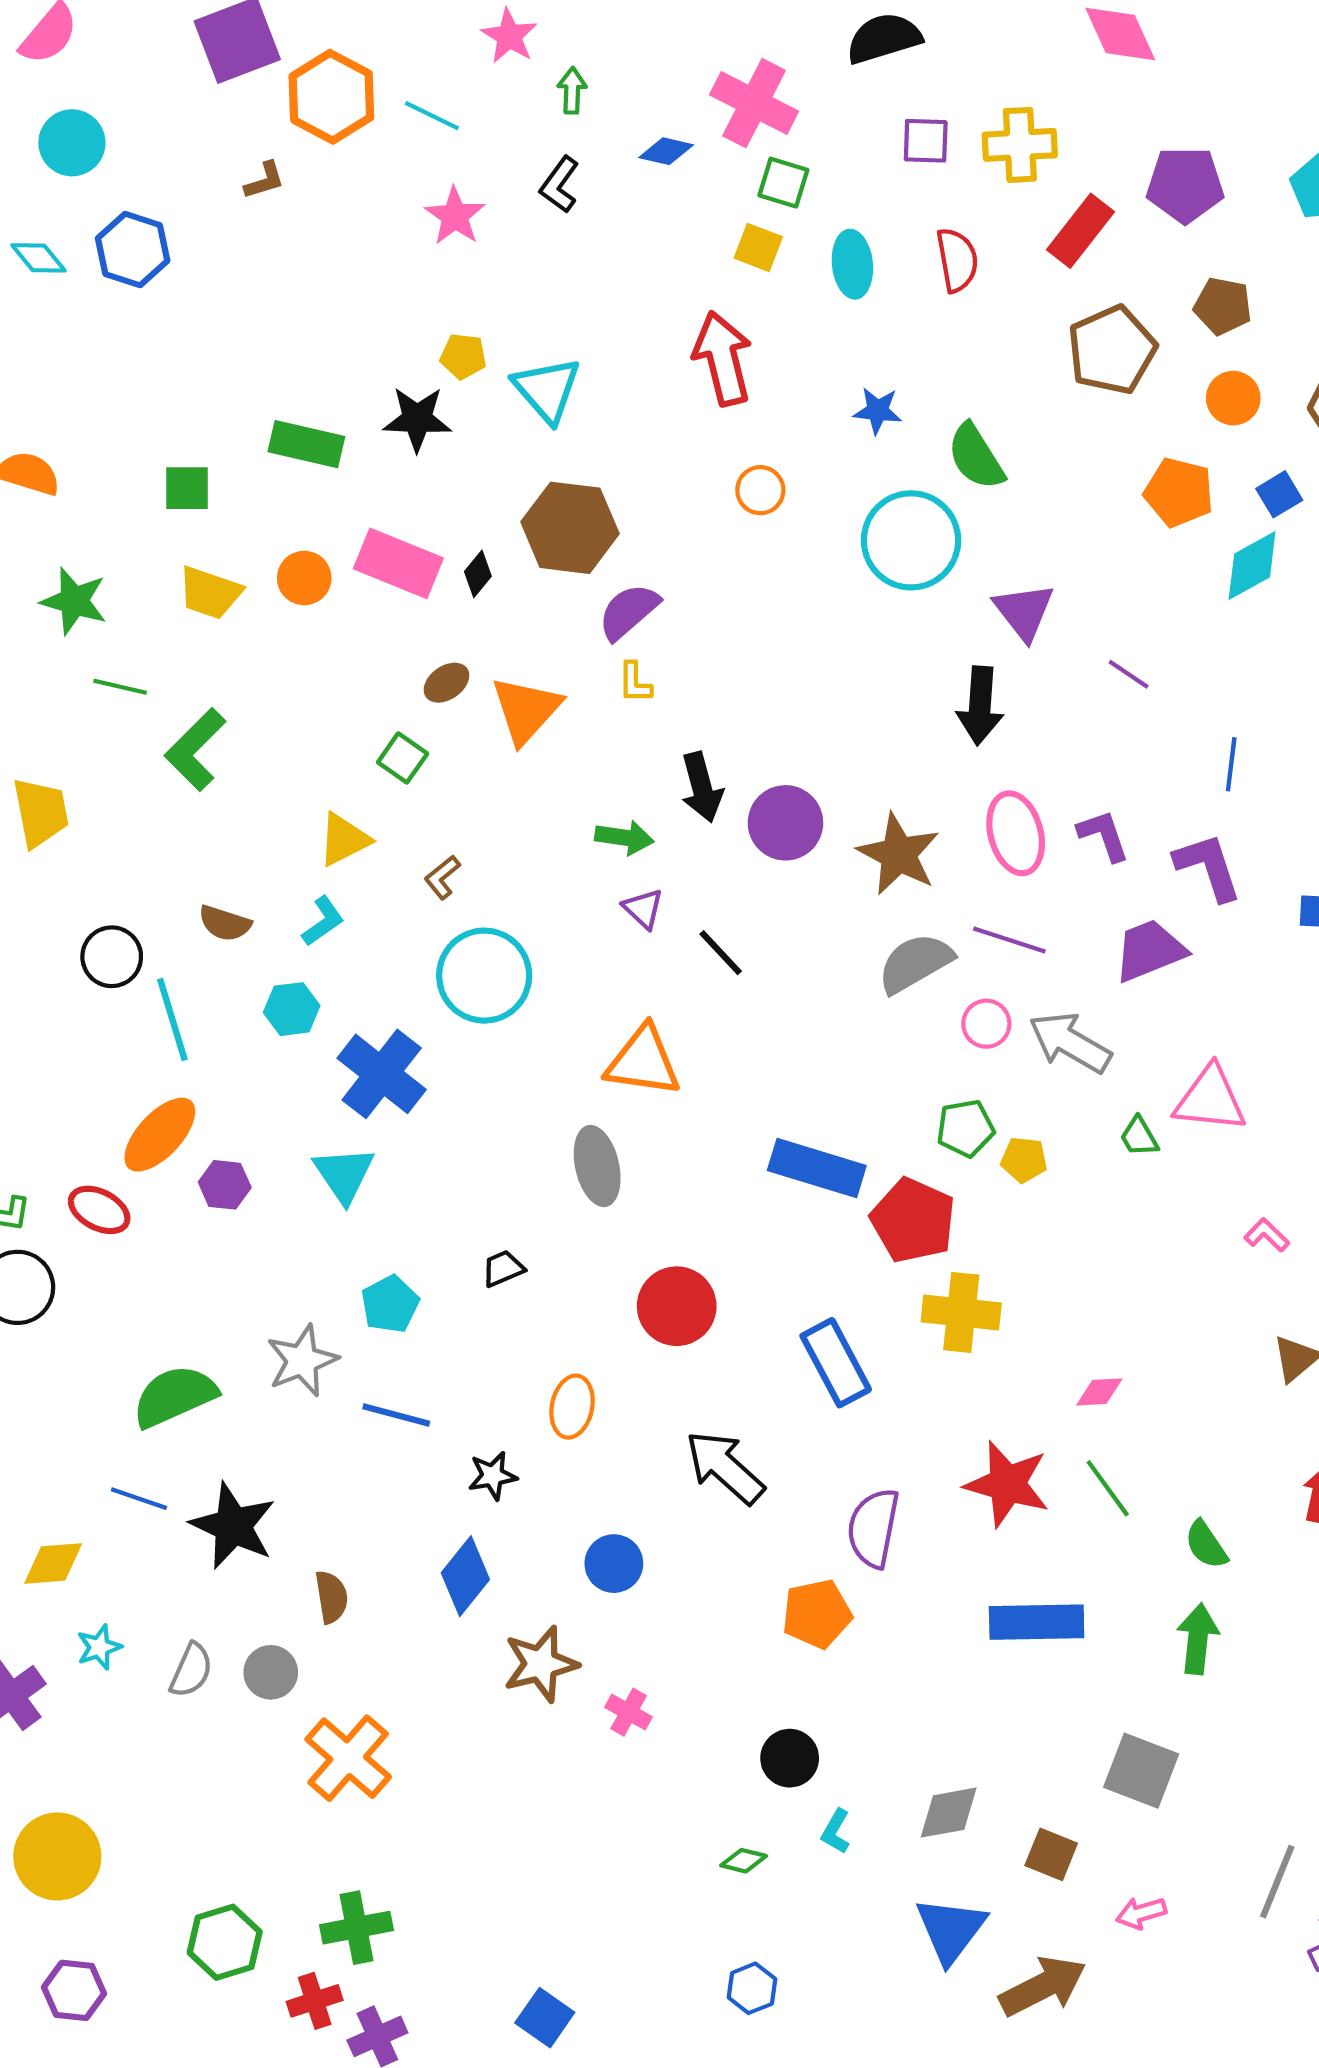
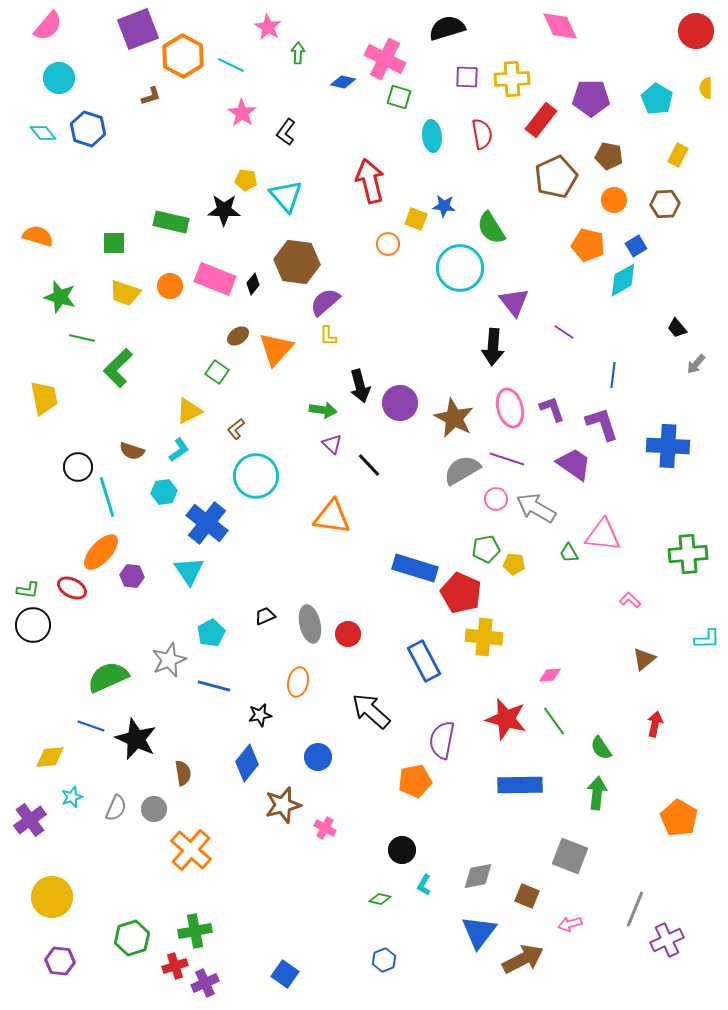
black L-shape: (559, 185) -> (286, 132), moved
yellow square: (758, 247) -> (416, 219), moved
purple trapezoid: (1150, 950) -> (574, 464), turned 57
gray ellipse: (597, 1166) -> (310, 624), moved
red circle: (677, 1306) -> (348, 634), size x0.7

